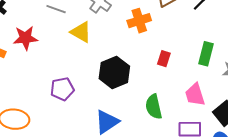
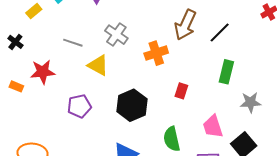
green rectangle: (206, 54) -> (226, 72), moved
purple pentagon: (62, 89) -> (79, 106), moved

